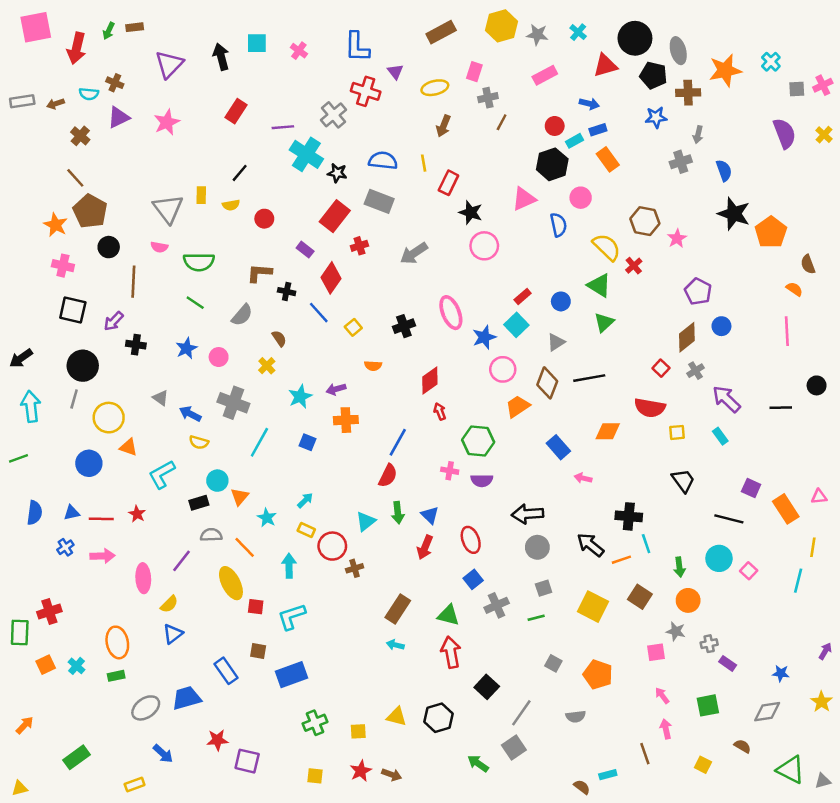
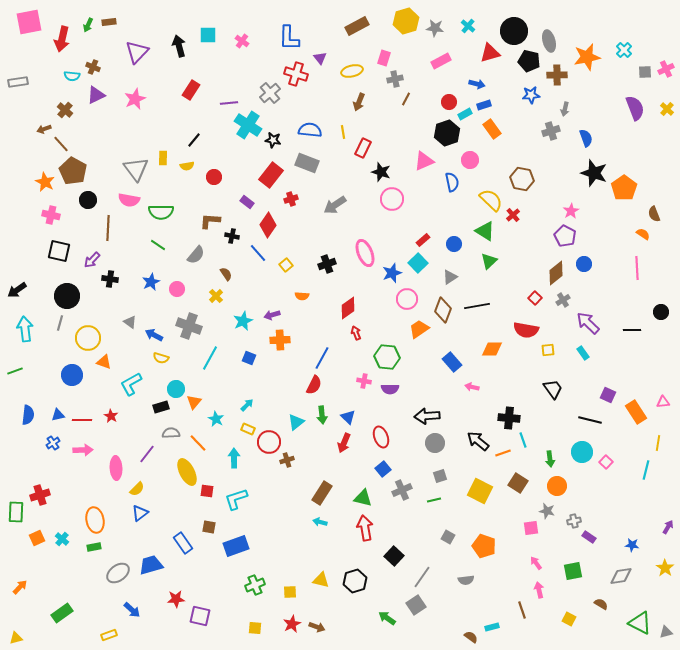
brown arrow: (56, 104) -> (44, 129), moved
pink star: (677, 238) -> (571, 211), moved
pink semicircle: (159, 247) -> (129, 200), size x1.5

